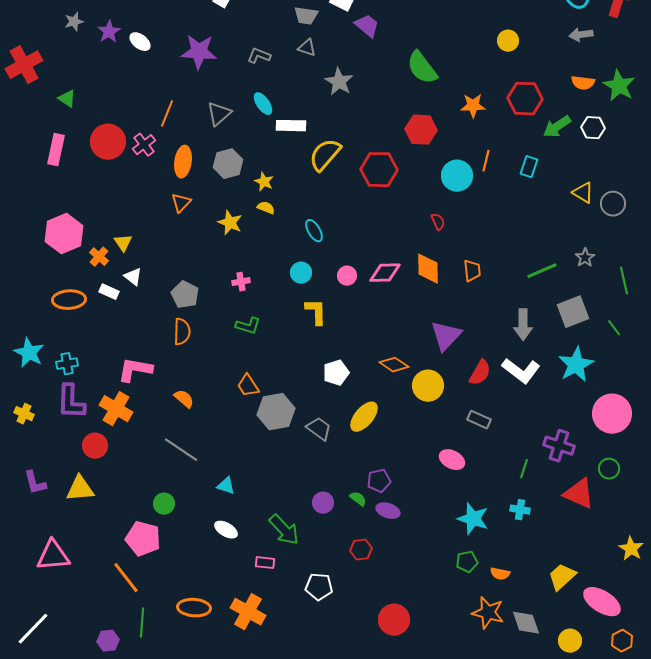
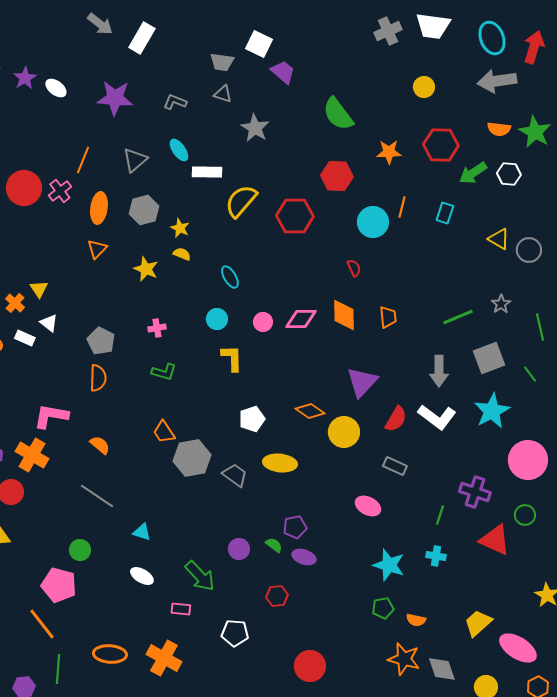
gray arrow: (581, 35) -> (497, 81), size x1.6
yellow ellipse: (364, 417) -> (280, 463), turned 56

